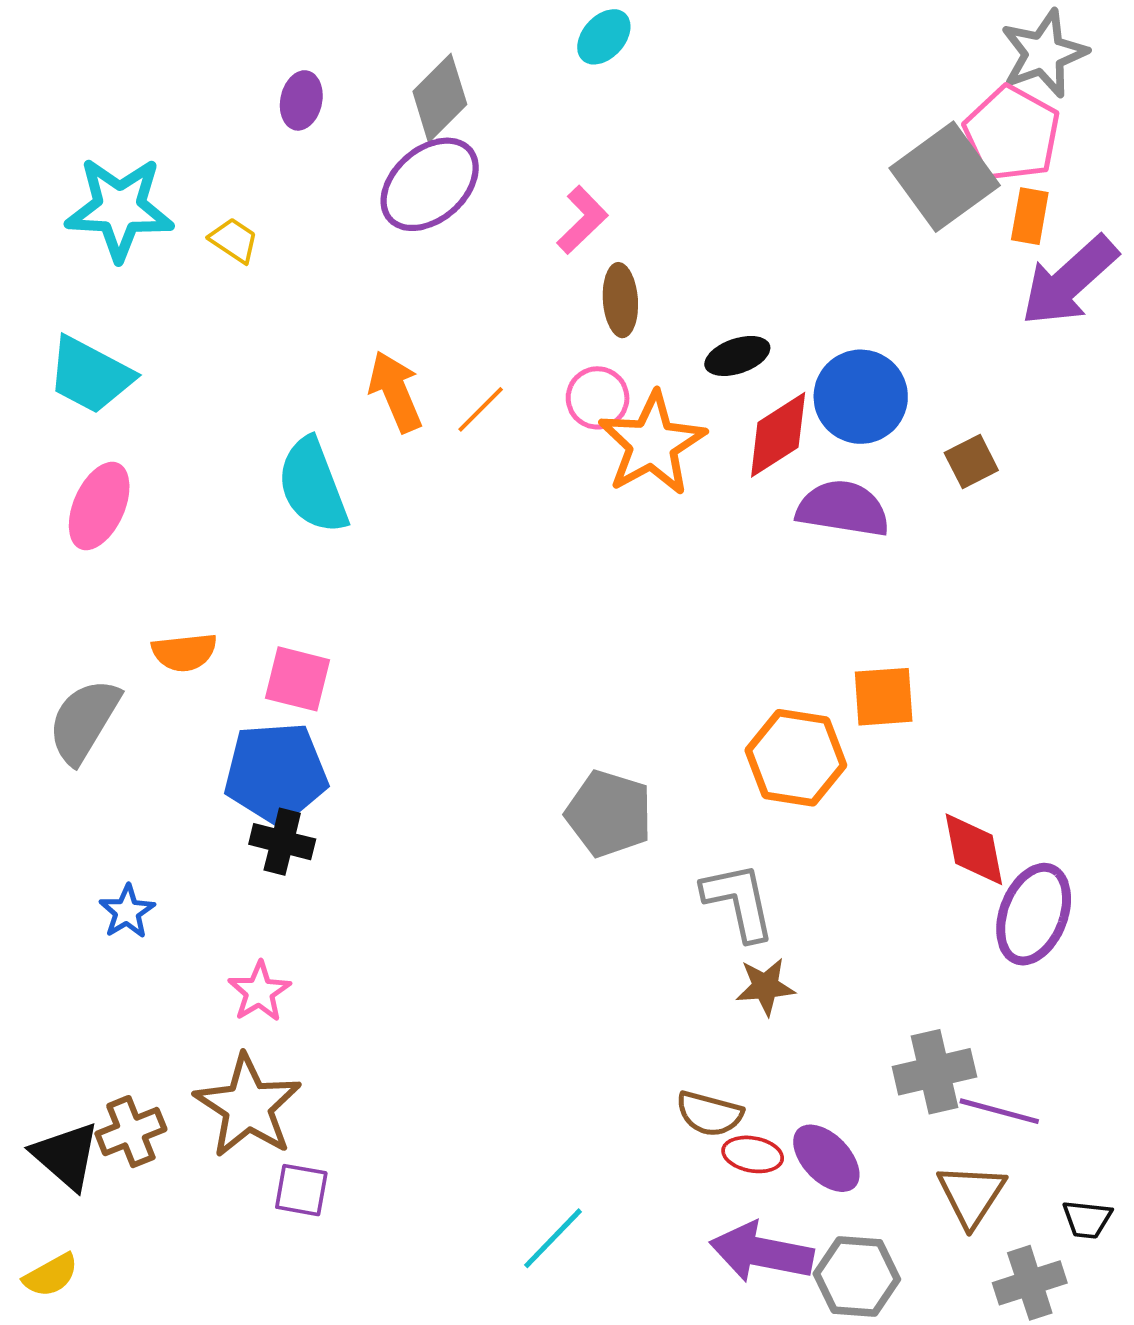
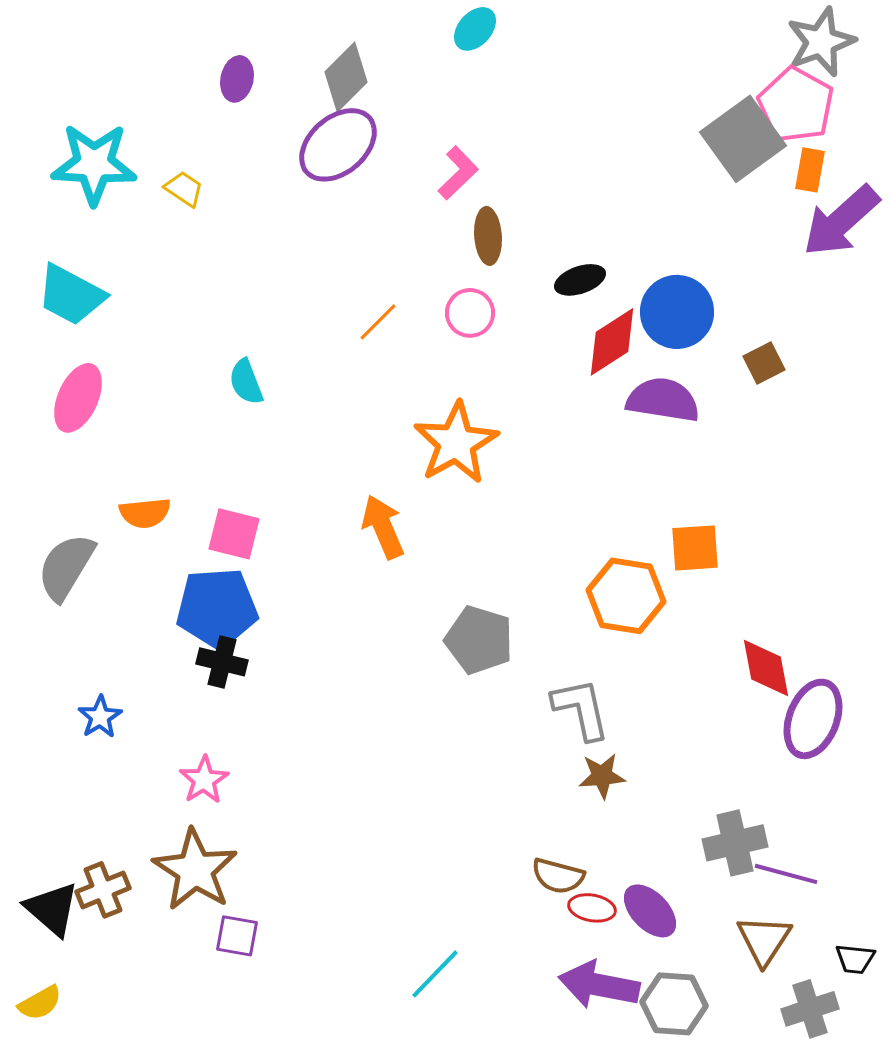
orange arrow: (395, 392) -> (383, 527), moved
orange star: (652, 444) -> (456, 443), moved
cyan semicircle: (313, 486) -> (246, 382), size x0.6

